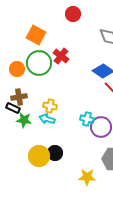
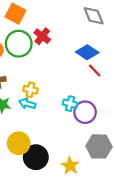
black circle: (55, 153) -> (36, 157), moved, size x1.5
yellow star: (87, 177) -> (70, 166), turned 30

